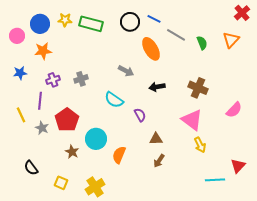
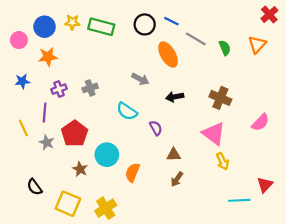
yellow square: (61, 183) -> (68, 204), size x1.6

